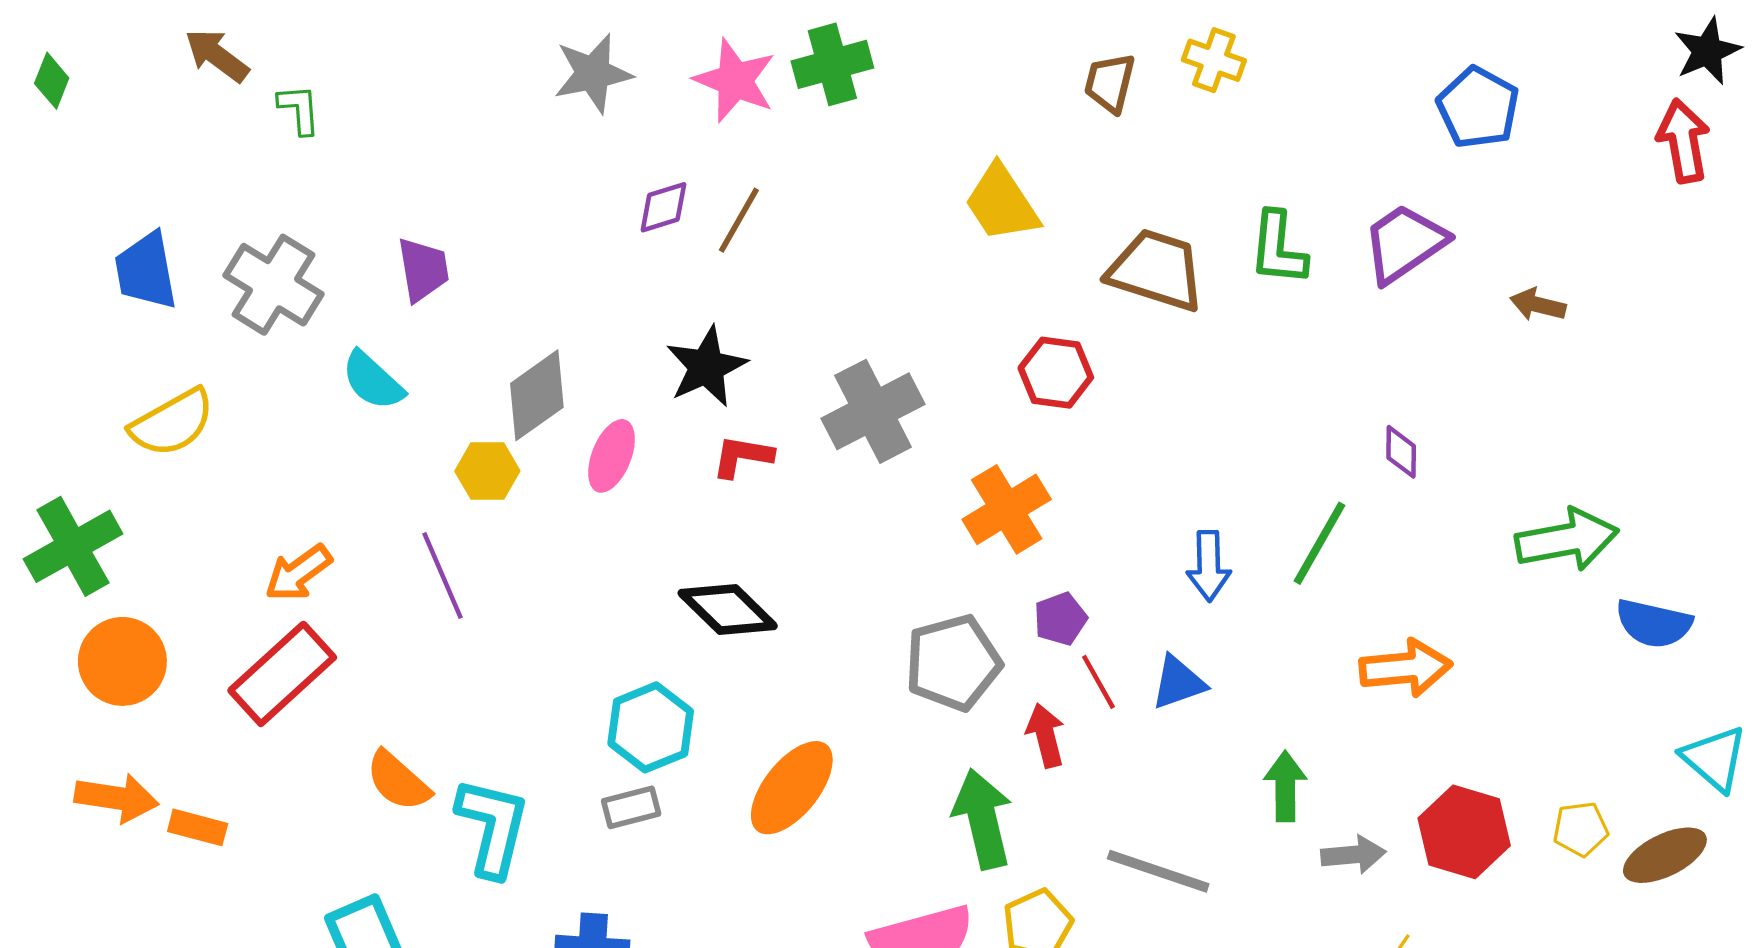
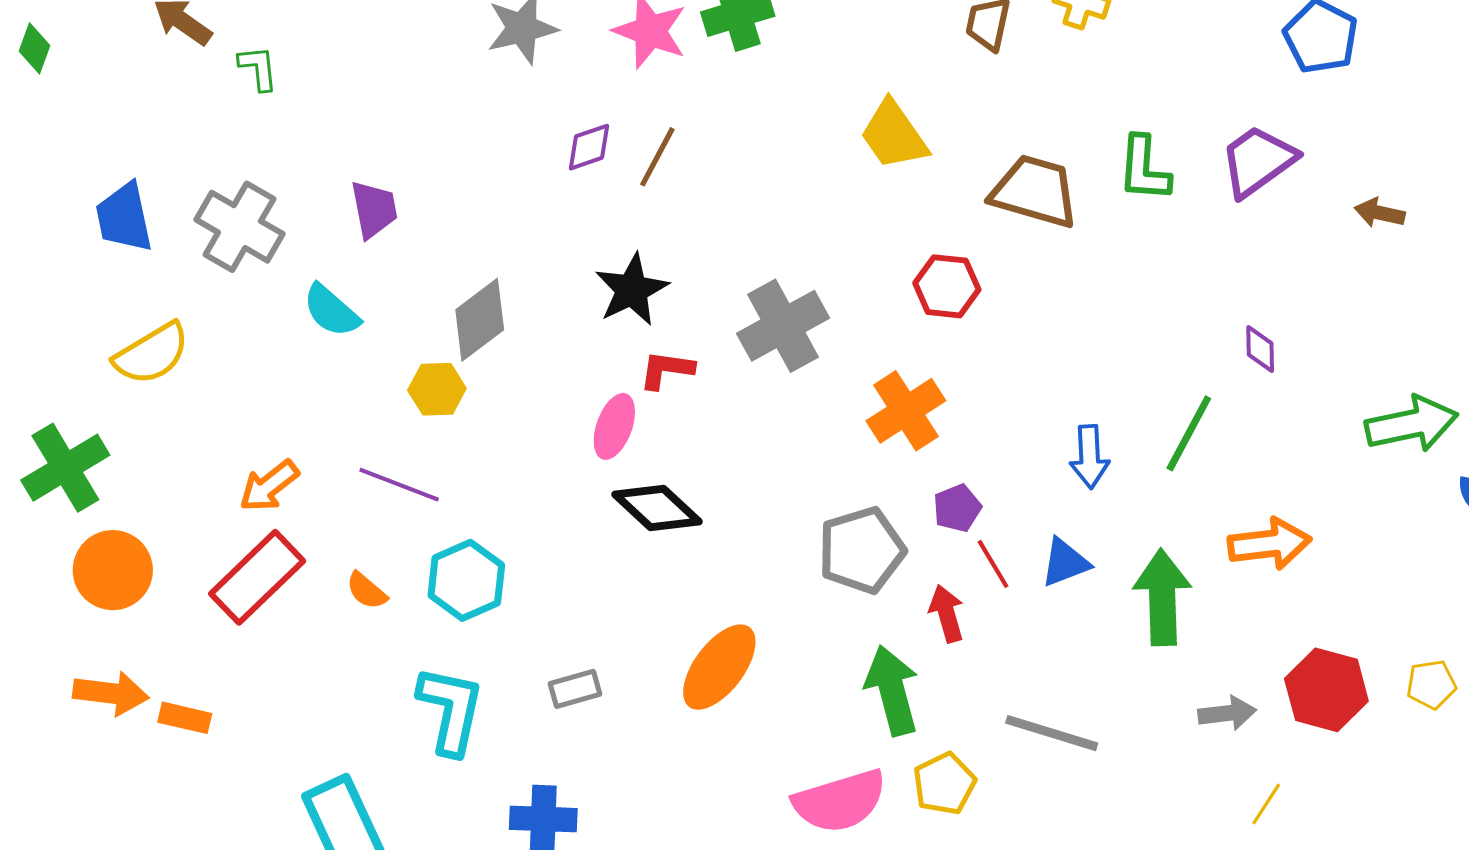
pink ellipse: (612, 456) -> (614, 426), moved
purple line: (442, 575) -> (399, 485), turned -44
cyan hexagon: (651, 727) -> (466, 580), moved
orange semicircle: (398, 781) -> (367, 591), moved, size x0.7
green arrow: (1285, 786) -> (1162, 597), moved, size x1.5

